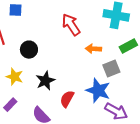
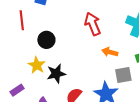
yellow star: (15, 77) -> (37, 65), moved

